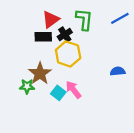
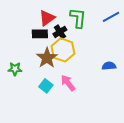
brown star: (40, 73) -> (47, 58), moved
green star: (27, 86) -> (15, 69), moved
cyan square: (58, 93) -> (46, 86), moved

